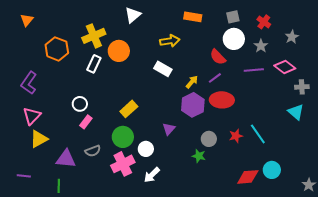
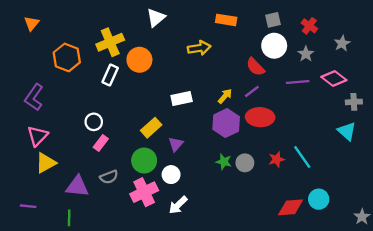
white rectangle: (163, 69) -> (182, 98), moved, turned -42
purple triangle: (169, 129) -> (176, 144), moved
green star: (199, 156) -> (224, 162), moved

